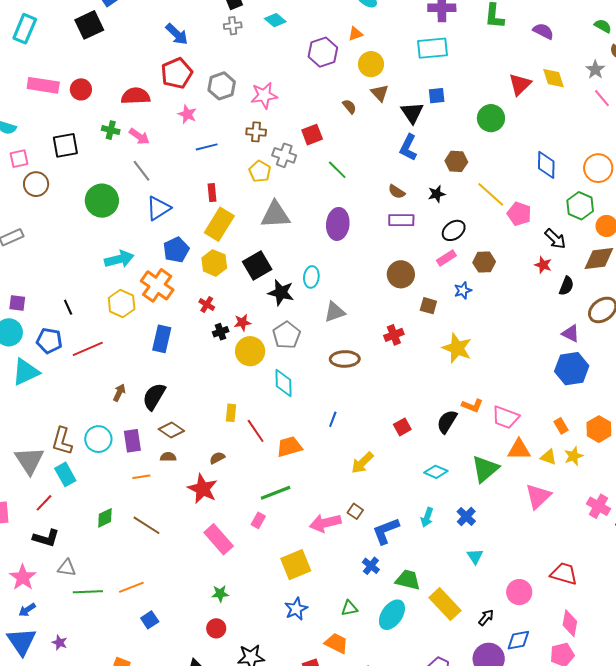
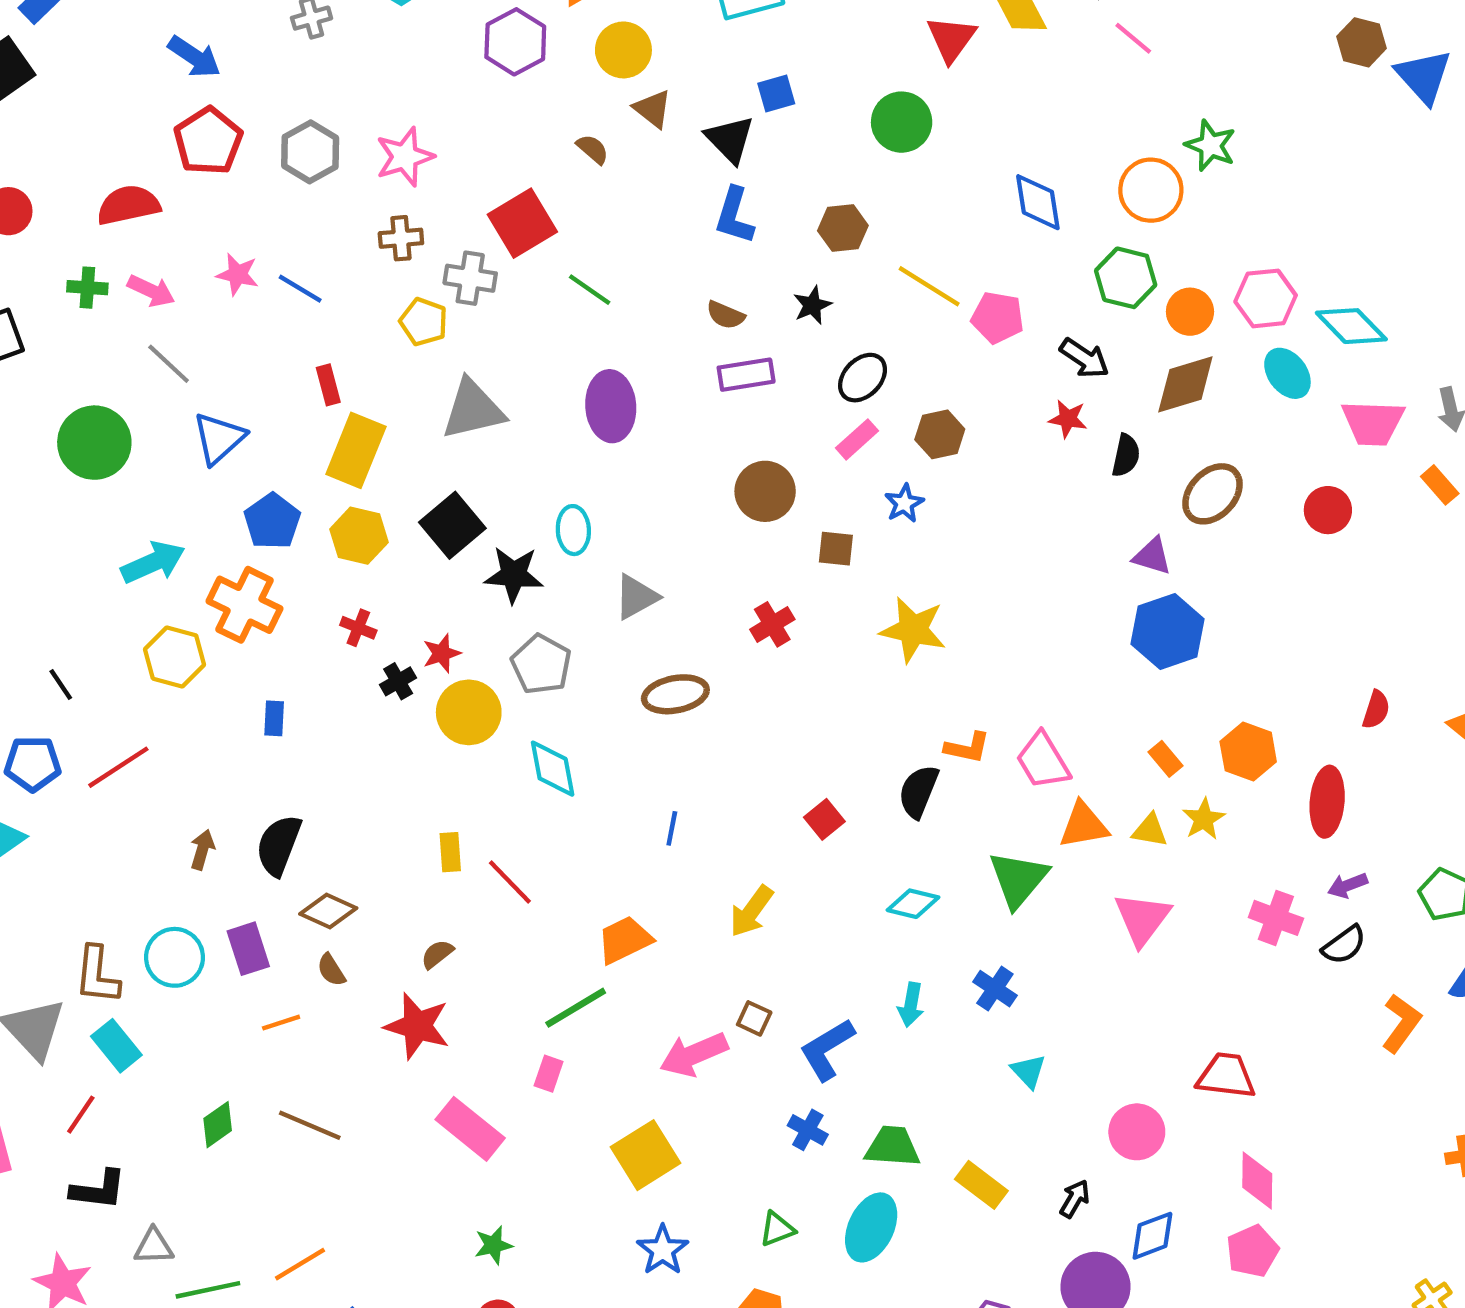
pink star: (187, 114) -> (237, 274), moved
red square: (312, 135) -> (522, 223), size x1.4
blue line: (207, 147) -> (300, 289), turned 55
blue rectangle: (162, 339) -> (274, 718), size x0.6
pink trapezoid: (506, 417) -> (1043, 761), turned 48
orange trapezoid: (289, 447) -> (625, 940), moved
brown semicircle: (168, 457) -> (331, 970), turned -112
yellow rectangle: (445, 604) -> (981, 1185), size x0.7

